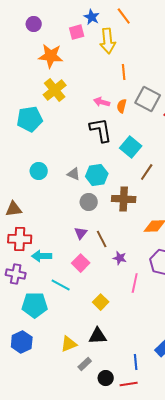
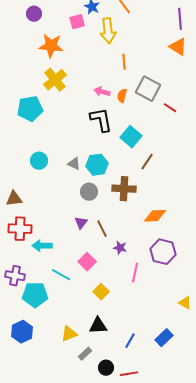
pink square: (81, 263) -> (87, 262), moved
purple cross: (16, 274) -> (15, 276), moved
blue line: (136, 362) -> (130, 341), moved, turned 35

